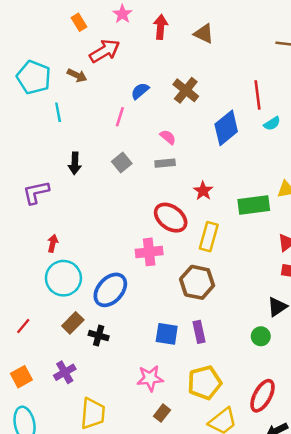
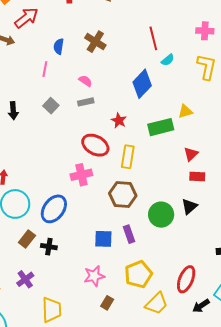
blue semicircle: (140, 91) -> (59, 46), turned -35
blue diamond: (226, 128) -> (142, 84), moved
green circle: (261, 336) -> (161, 215), moved, size x1.6

